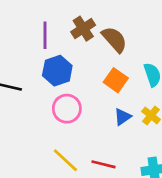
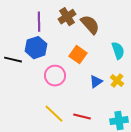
blue hexagon: (57, 71) -> (36, 48), moved
orange square: (116, 80) -> (78, 55), moved

